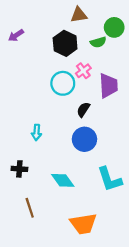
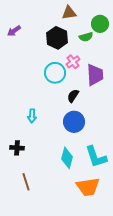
cyan diamond: (63, 180) -> (67, 158), moved, turned 50
orange trapezoid: (83, 224) -> (88, 187), moved

